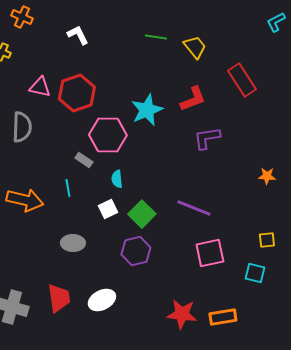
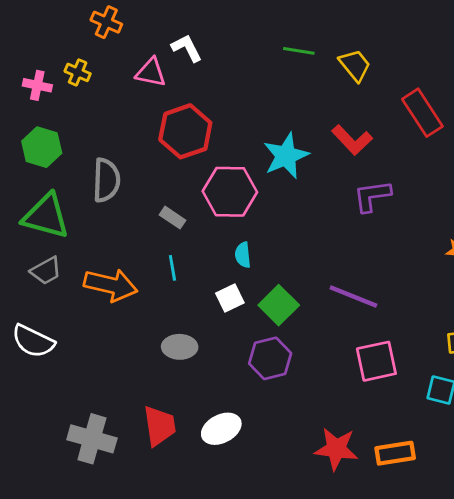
pink triangle: (40, 87) -> (151, 72), moved
red L-shape: (193, 99) -> (352, 140), turned 68
gray rectangle: (84, 160) -> (172, 218), moved

